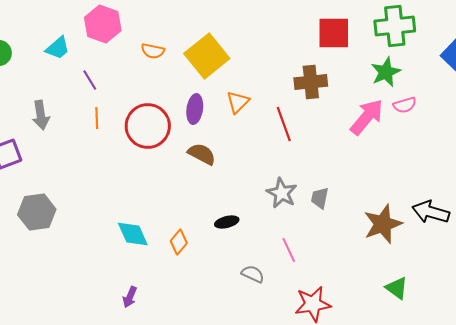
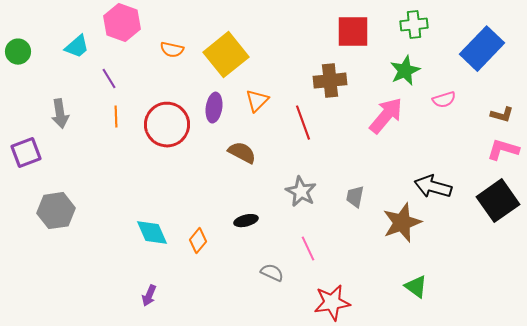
green cross: (395, 26) -> (414, 25), size x0.7
pink semicircle: (405, 105) -> (444, 100), moved
brown semicircle: (202, 154) -> (242, 153), moved
gray trapezoid: (320, 198) -> (355, 197), moved
black arrow: (431, 212) -> (433, 187), moved

